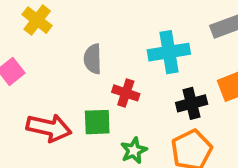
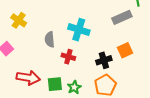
cyan cross: (169, 52) -> (79, 30), moved, turned 30
green square: (97, 122) -> (55, 84), moved

